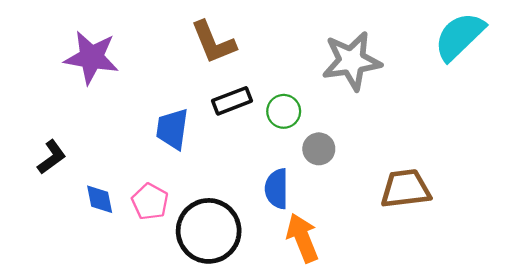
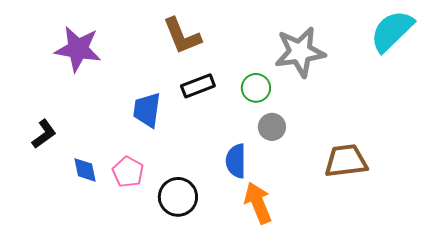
green circle: (284, 111) -> (256, 88), moved
black circle: (209, 231) -> (178, 197), size x0.7

